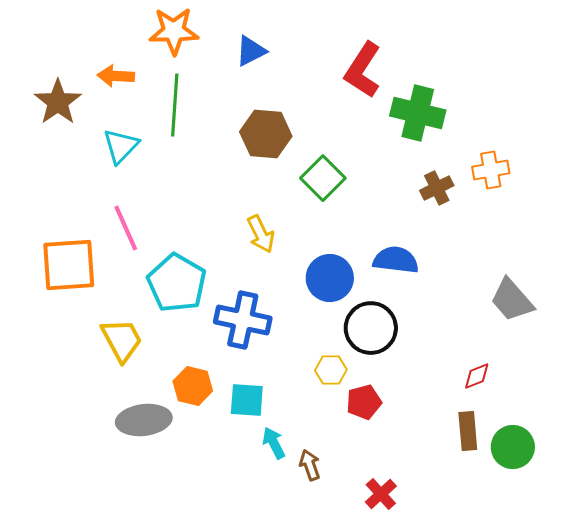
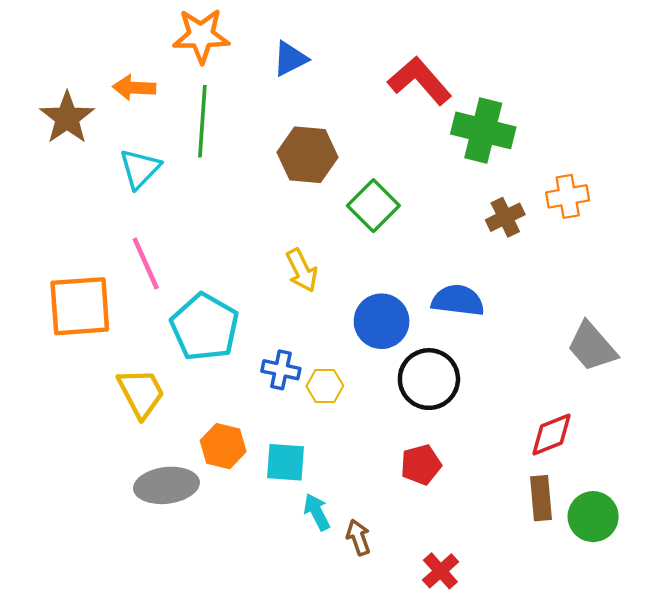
red L-shape: (363, 70) -> (420, 81), turned 106
blue cross: (243, 320) -> (281, 370), size x0.6
yellow hexagon: (331, 370) -> (325, 386), moved
red diamond: (477, 376) -> (551, 435), size x1.4

